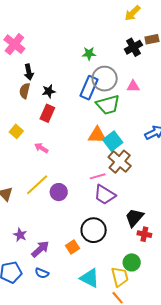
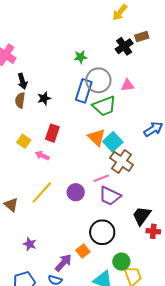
red rectangle: (47, 113) -> (52, 133), moved
yellow square: (16, 131) -> (24, 141), moved
orange triangle: (97, 135) -> (97, 137), turned 48
purple circle: (59, 192) -> (76, 192), moved
purple arrow: (40, 249) -> (63, 263), moved
green circle: (132, 262) -> (121, 262), moved

